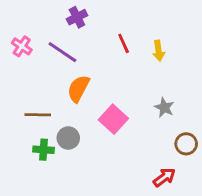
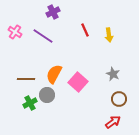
orange semicircle: (78, 89) -> (54, 74), moved
brown circle: (186, 144) -> (119, 99), moved
green cross: (44, 150) -> (30, 103), turned -32

